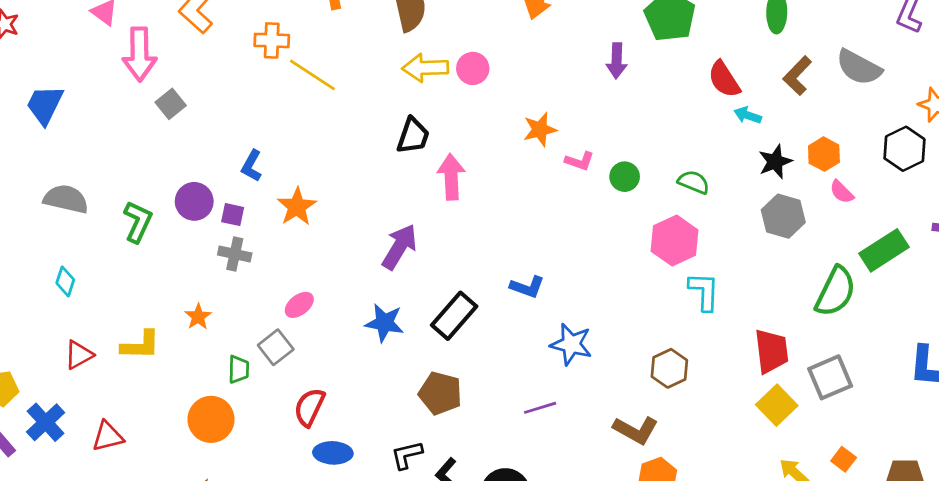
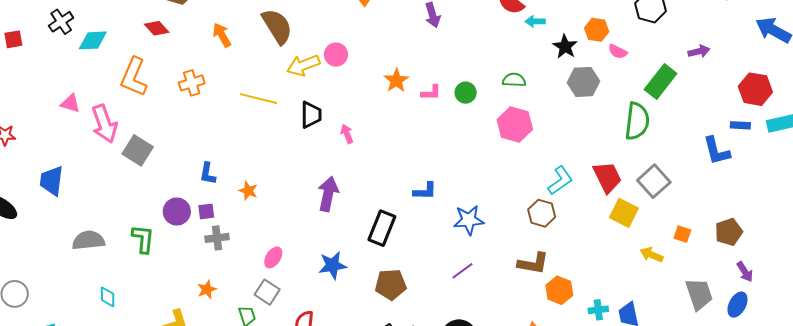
yellow line: (312, 75) -> (258, 99), moved
gray square: (171, 104) -> (138, 150), size x1.4
pink arrow: (451, 177) -> (347, 134), size x0.6
orange star: (297, 207) -> (248, 191), size x0.7
cyan L-shape: (704, 291) -> (560, 180), moved, turned 72
orange star: (198, 317) -> (207, 289), turned 30
blue star: (384, 323) -> (333, 265), moved

